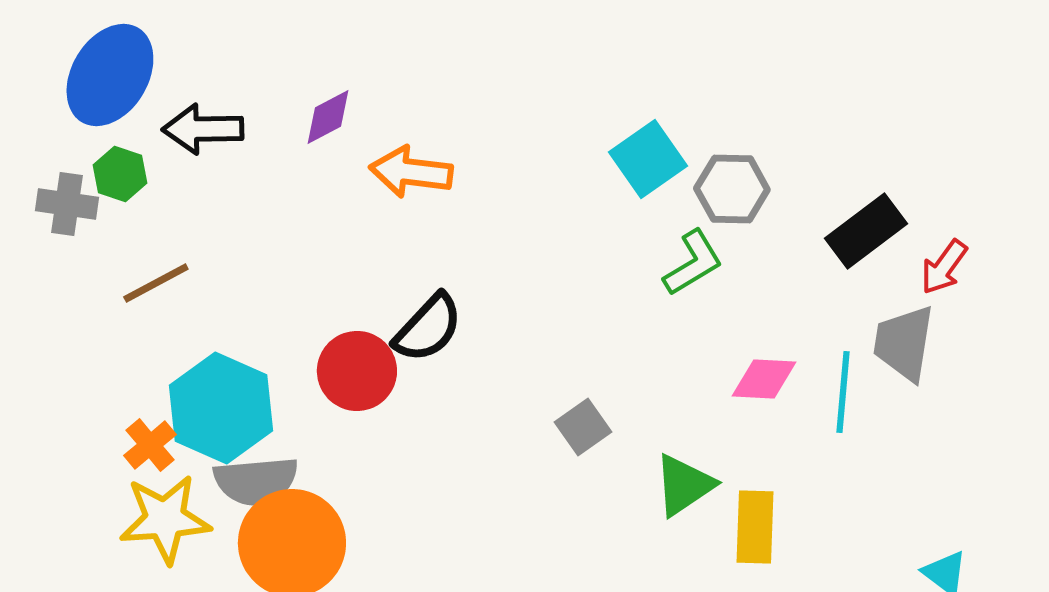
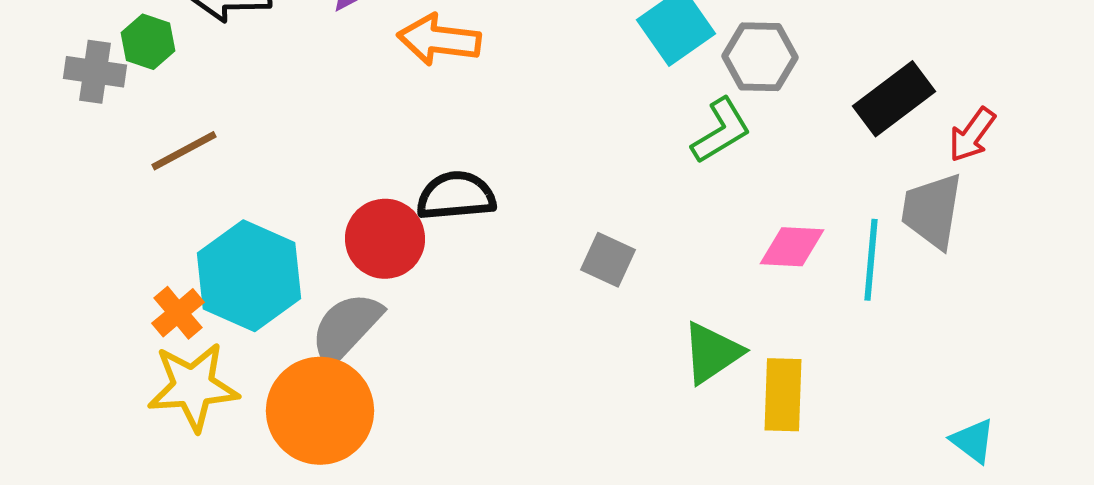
black semicircle: (428, 328) -> (456, 196), turned -138
gray square: (583, 427) -> (608, 260), moved, turned -30
gray semicircle: (256, 481) -> (346, 328), moved, turned 138

